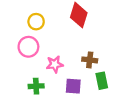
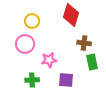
brown cross: (90, 60) -> (84, 43), moved
green rectangle: (102, 81) -> (92, 62), moved

